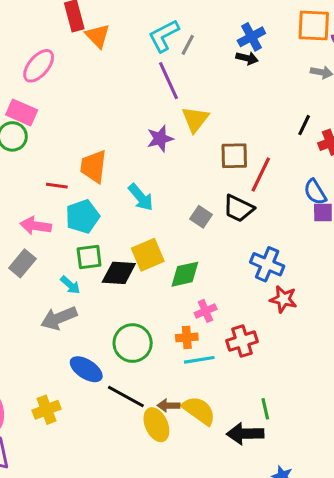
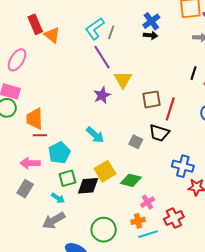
orange trapezoid: (94, 166) -> (35, 119), moved
green diamond: (185, 274) -> (131, 180), turned 35

